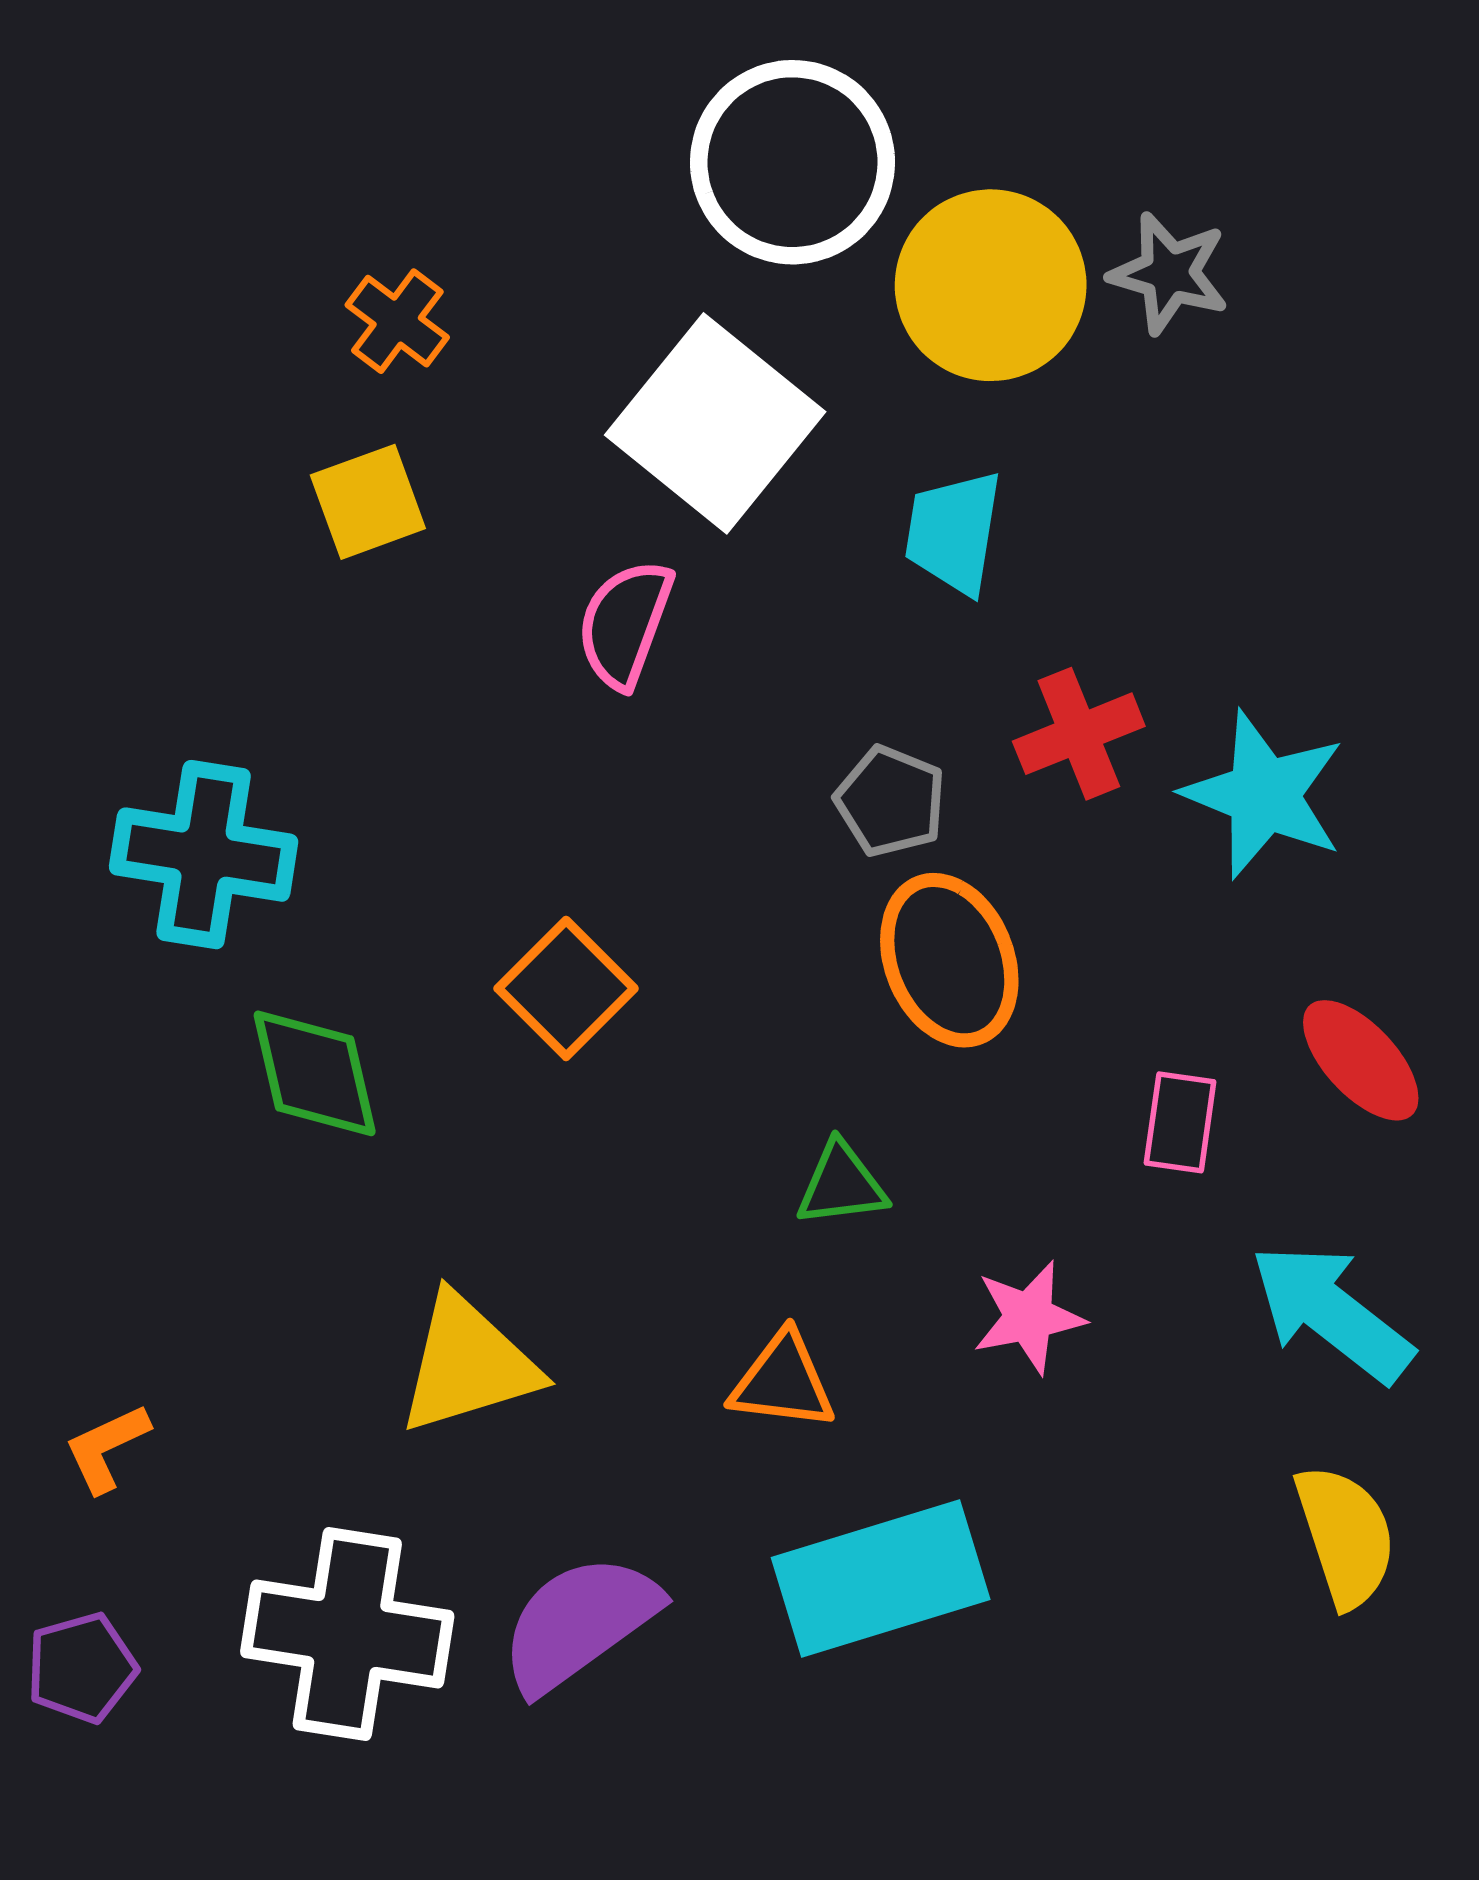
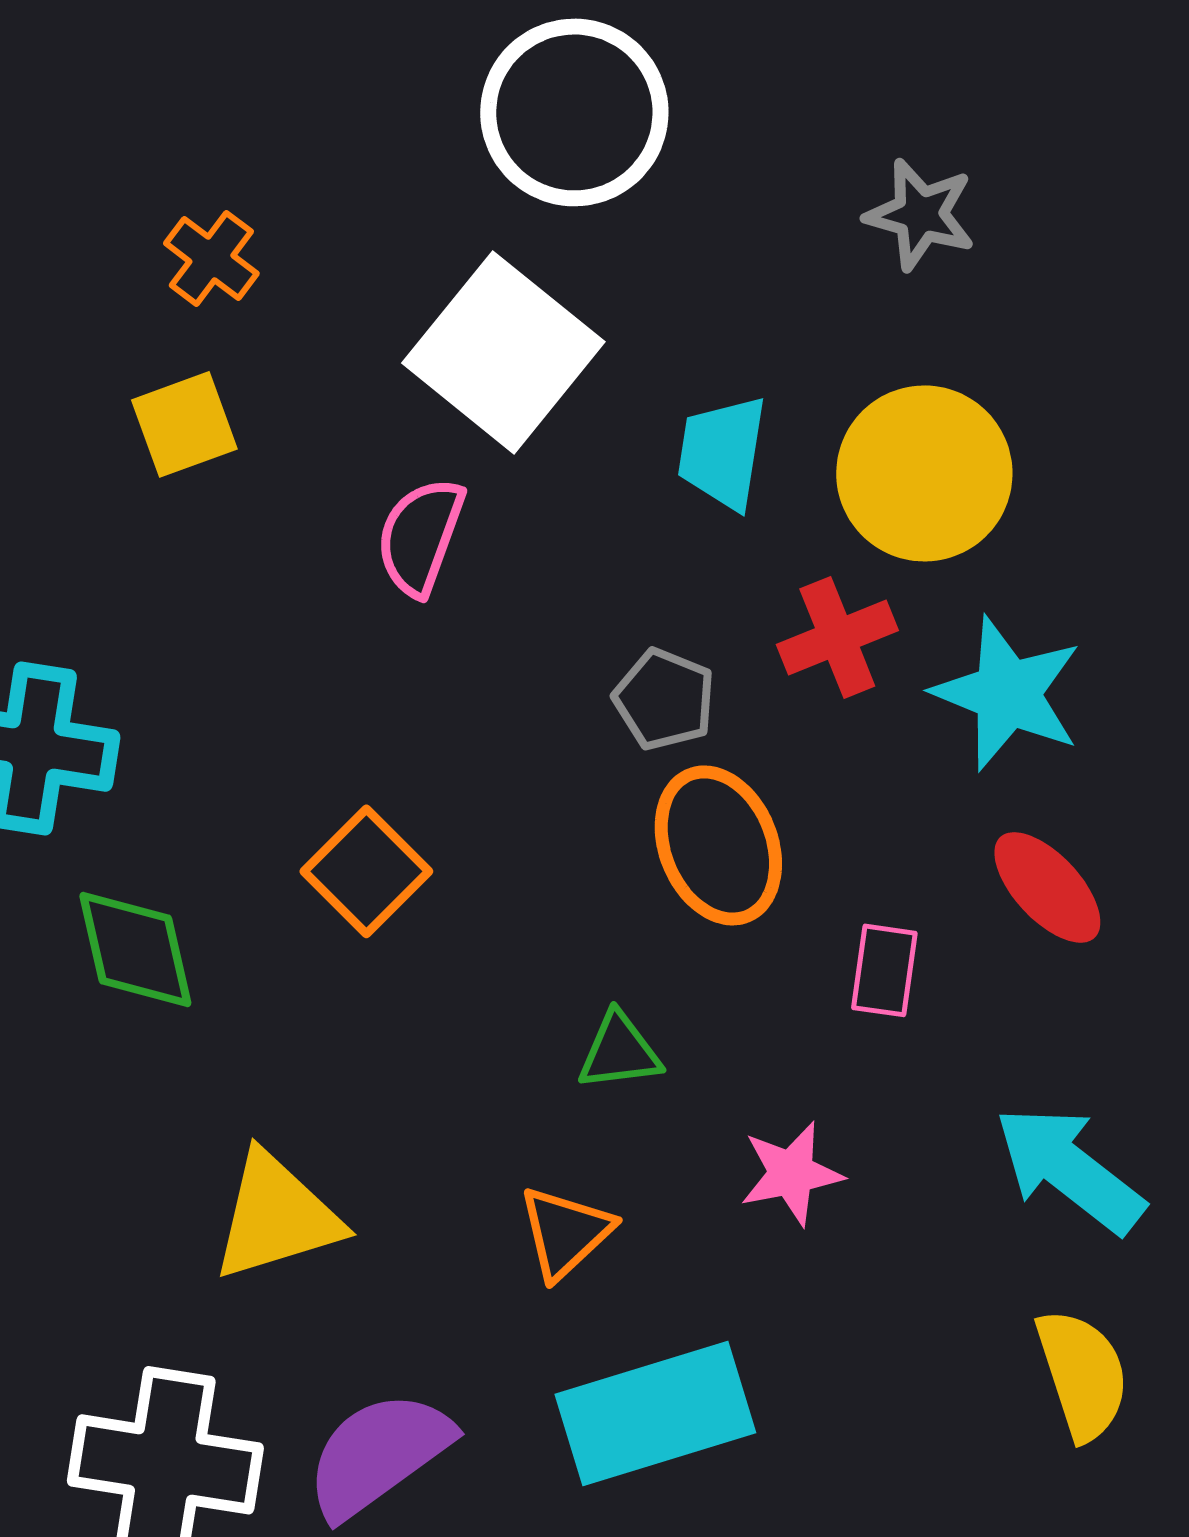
yellow circle: (991, 285) -> (924, 473), moved
red ellipse: (1361, 1060) -> (1047, 887), moved
pink rectangle: (1180, 1122) -> (884, 970), moved
orange triangle: (783, 1381) -> (565, 1232), turned -50

